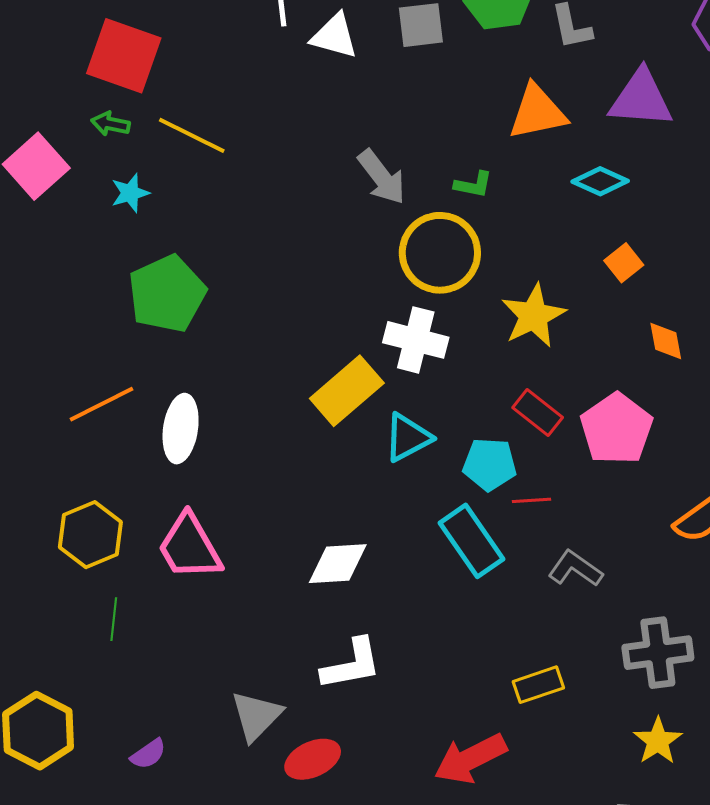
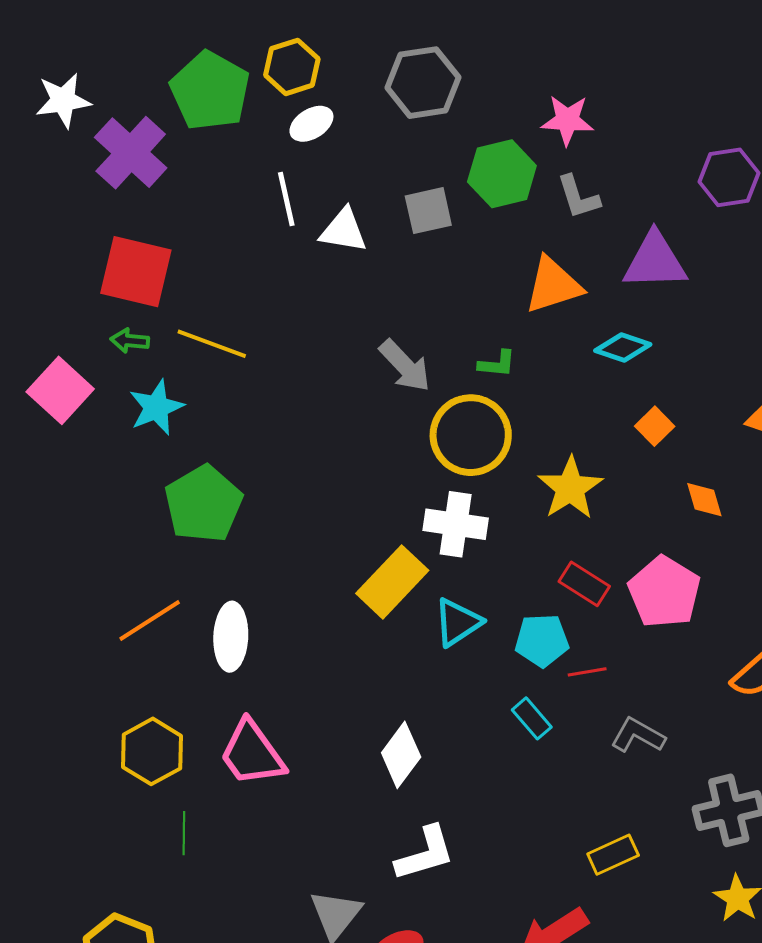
cyan star: (130, 193) -> (156, 407), size x1.4
cyan rectangle: (471, 541) -> (532, 718), size x0.6
white diamond: (338, 564) -> (401, 755), turned -44

